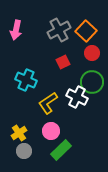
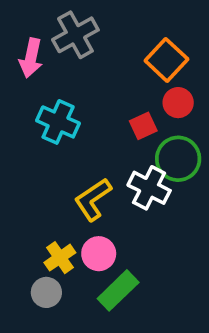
gray cross: (59, 30) -> (75, 35), moved
red square: (63, 62) -> (143, 126), moved
cyan cross: (26, 80) -> (58, 122), moved
yellow cross: (19, 133) -> (60, 258), moved

